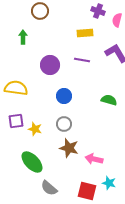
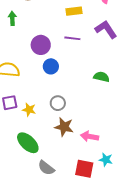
blue circle: (64, 96) -> (51, 66), moved

